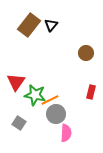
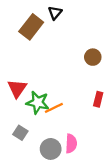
black triangle: (51, 25) -> (55, 13), moved
gray circle: (56, 114) -> (51, 149), moved

